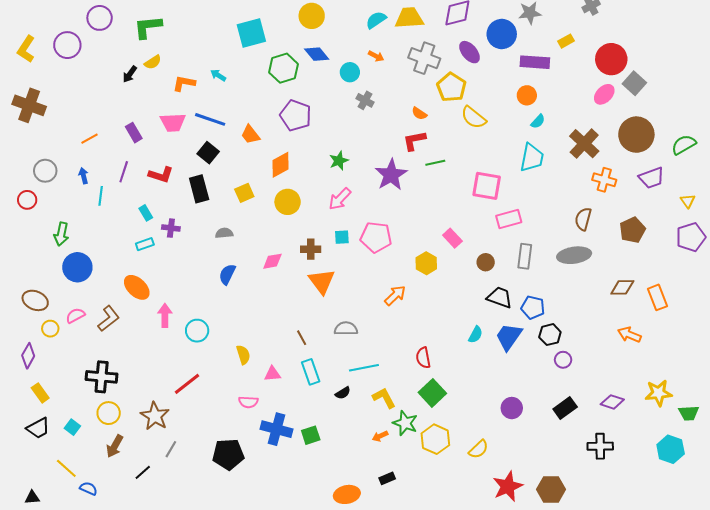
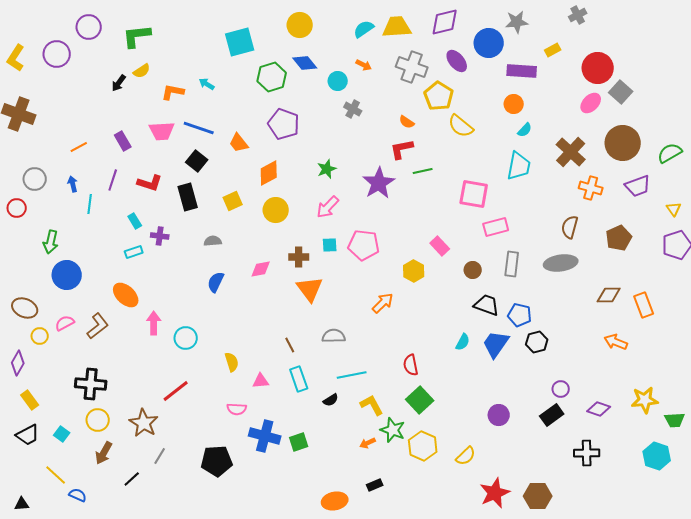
purple circle: (563, 360) -> (561, 389), moved

